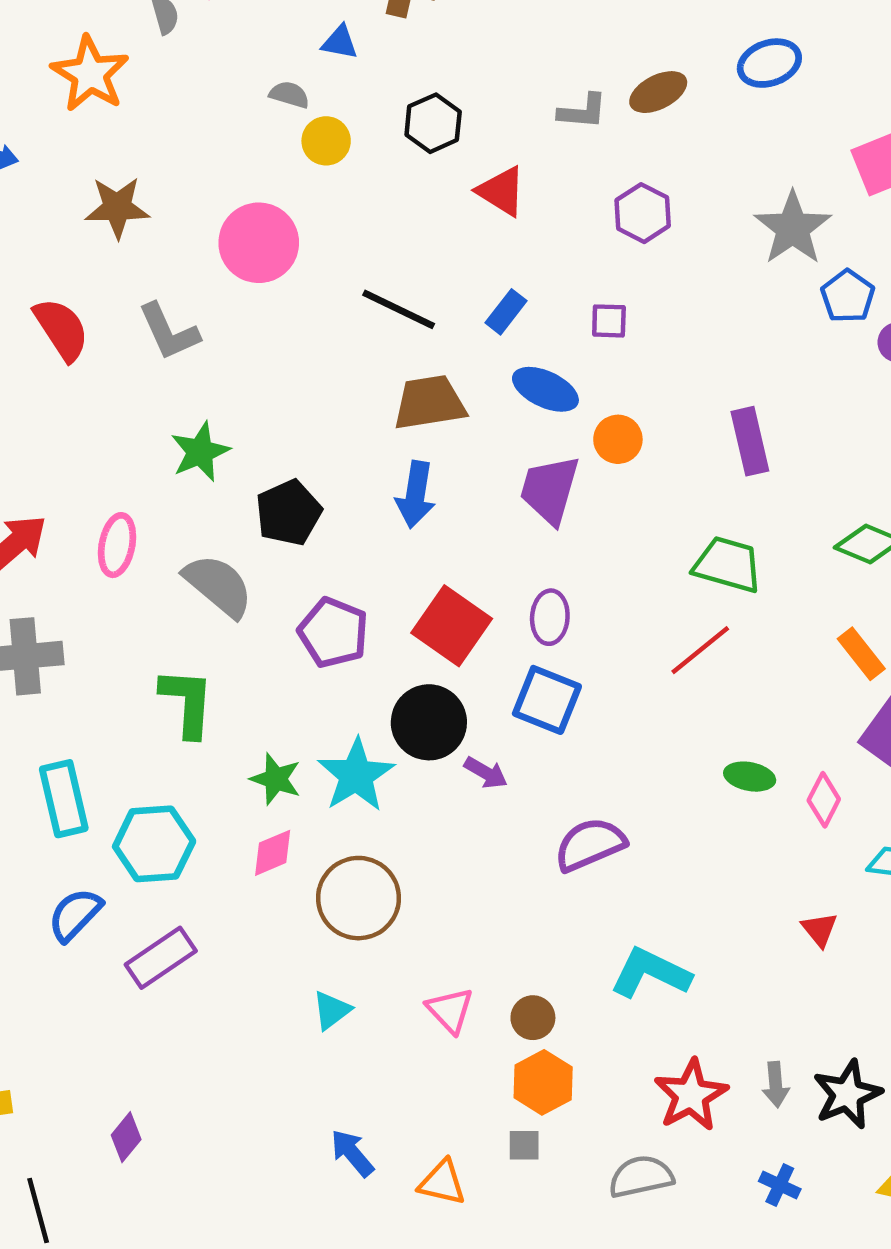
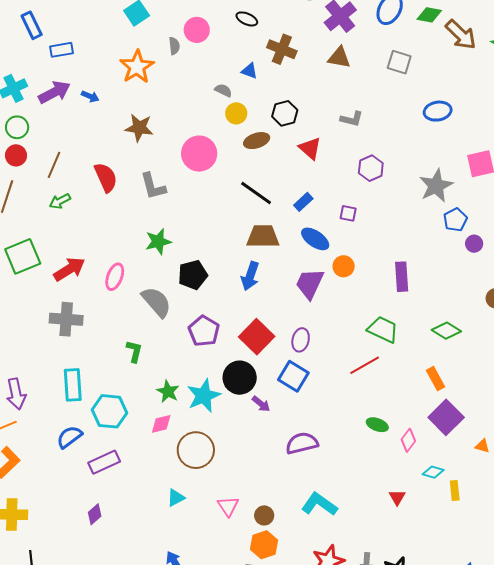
brown ellipse: (658, 92) -> (257, 141), moved
green L-shape: (187, 702) -> (134, 351), size x0.7
purple diamond: (126, 1137) -> (95, 514), moved

